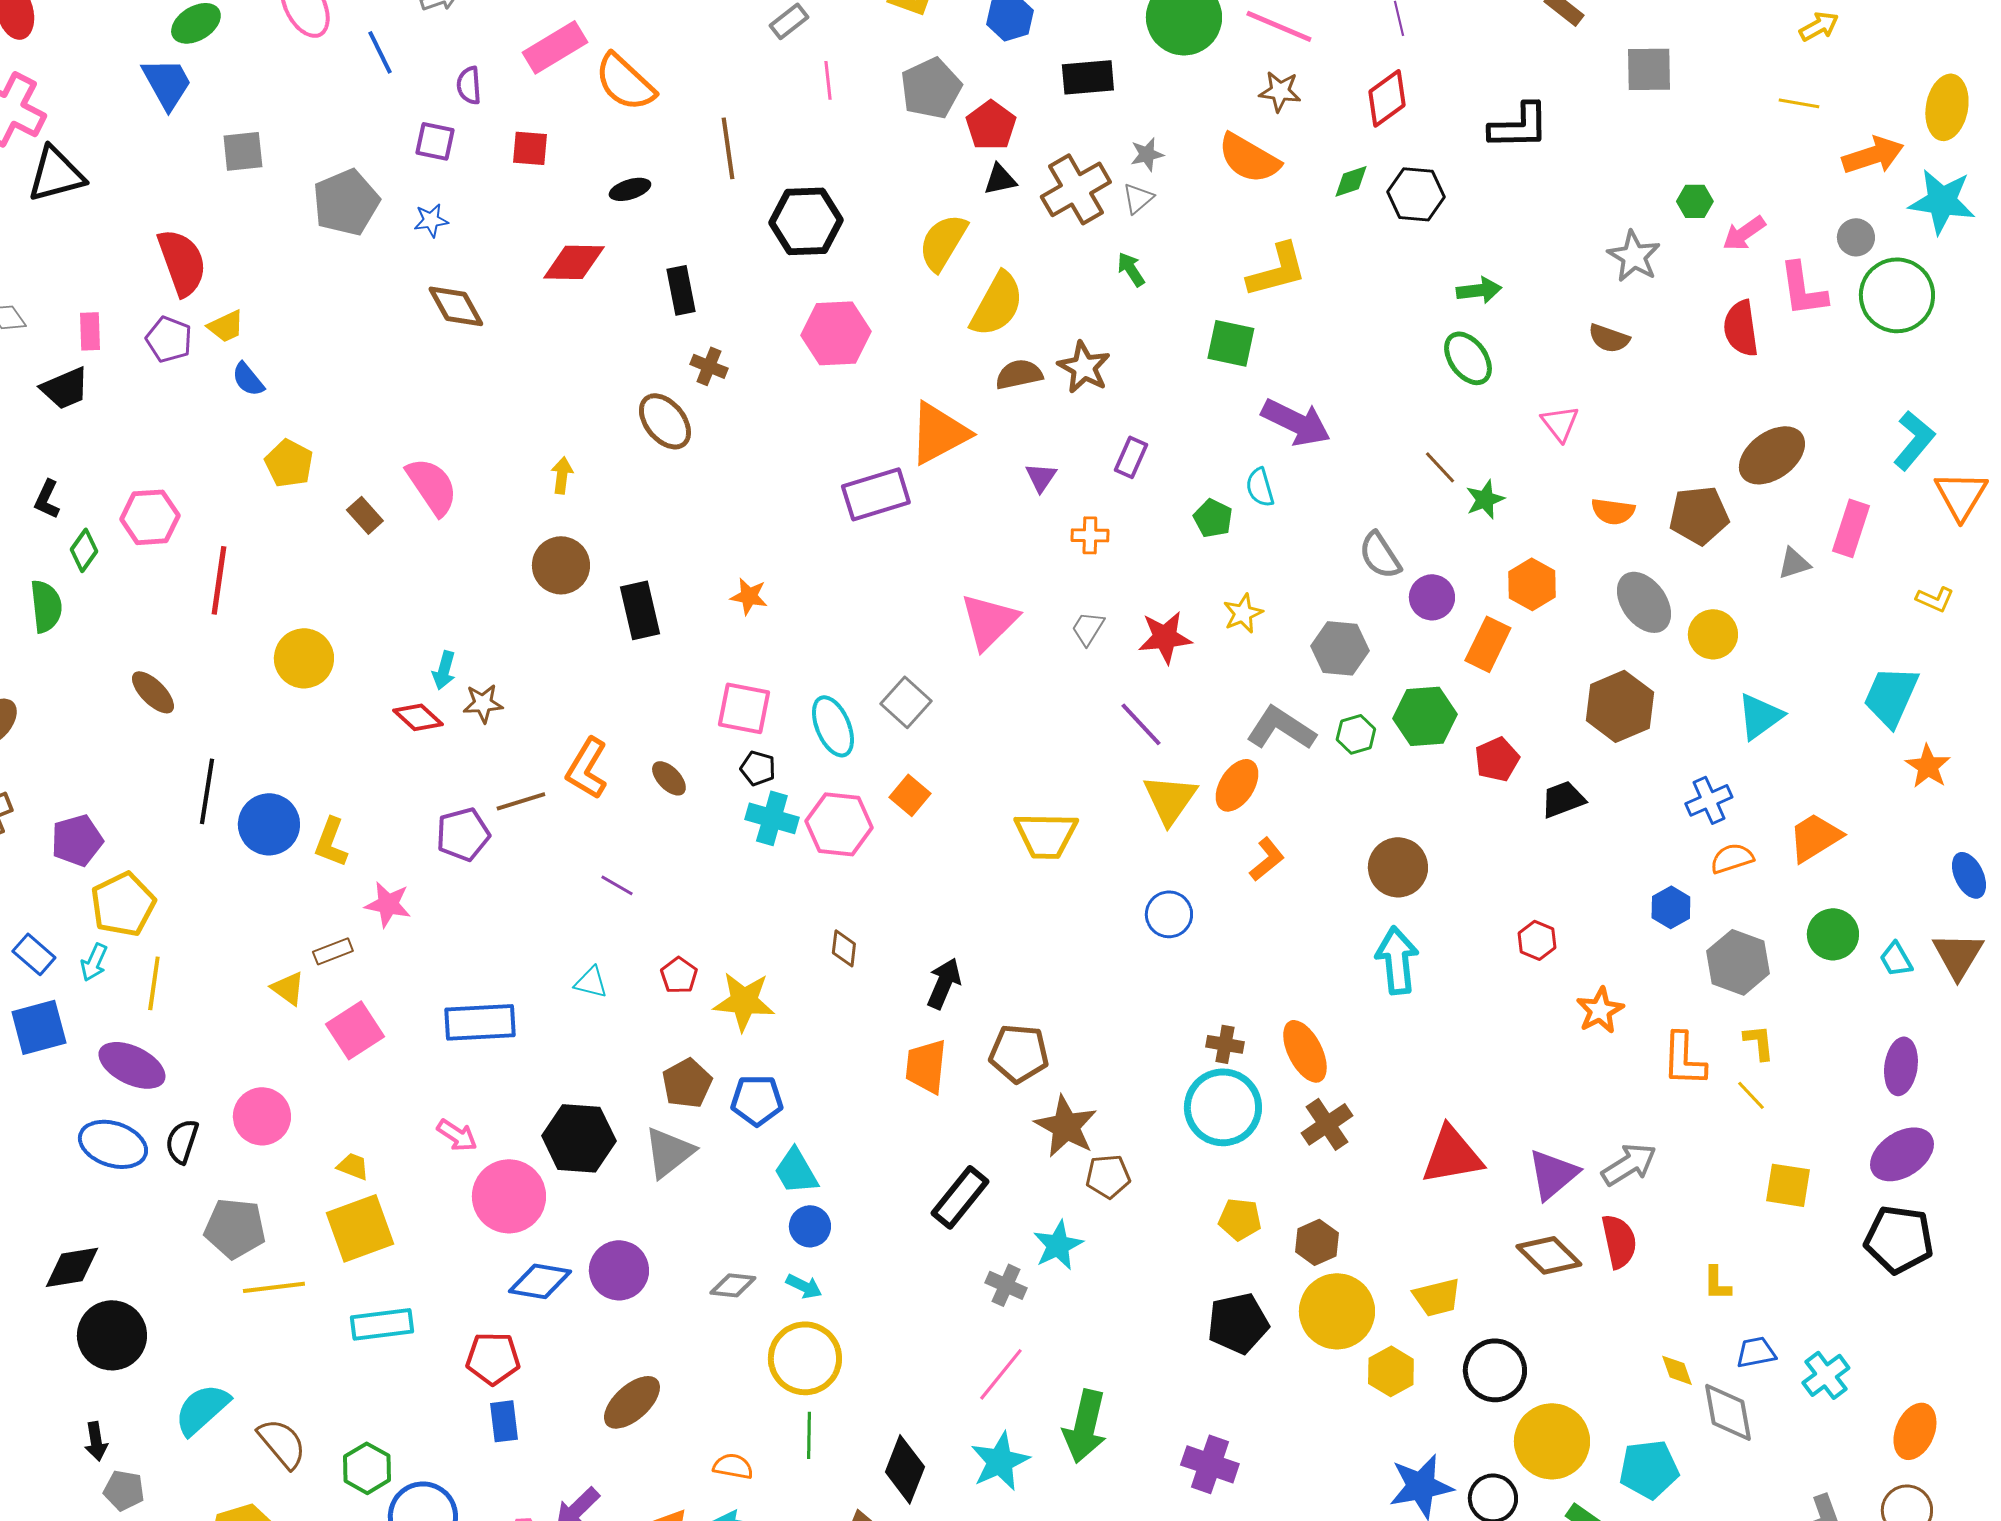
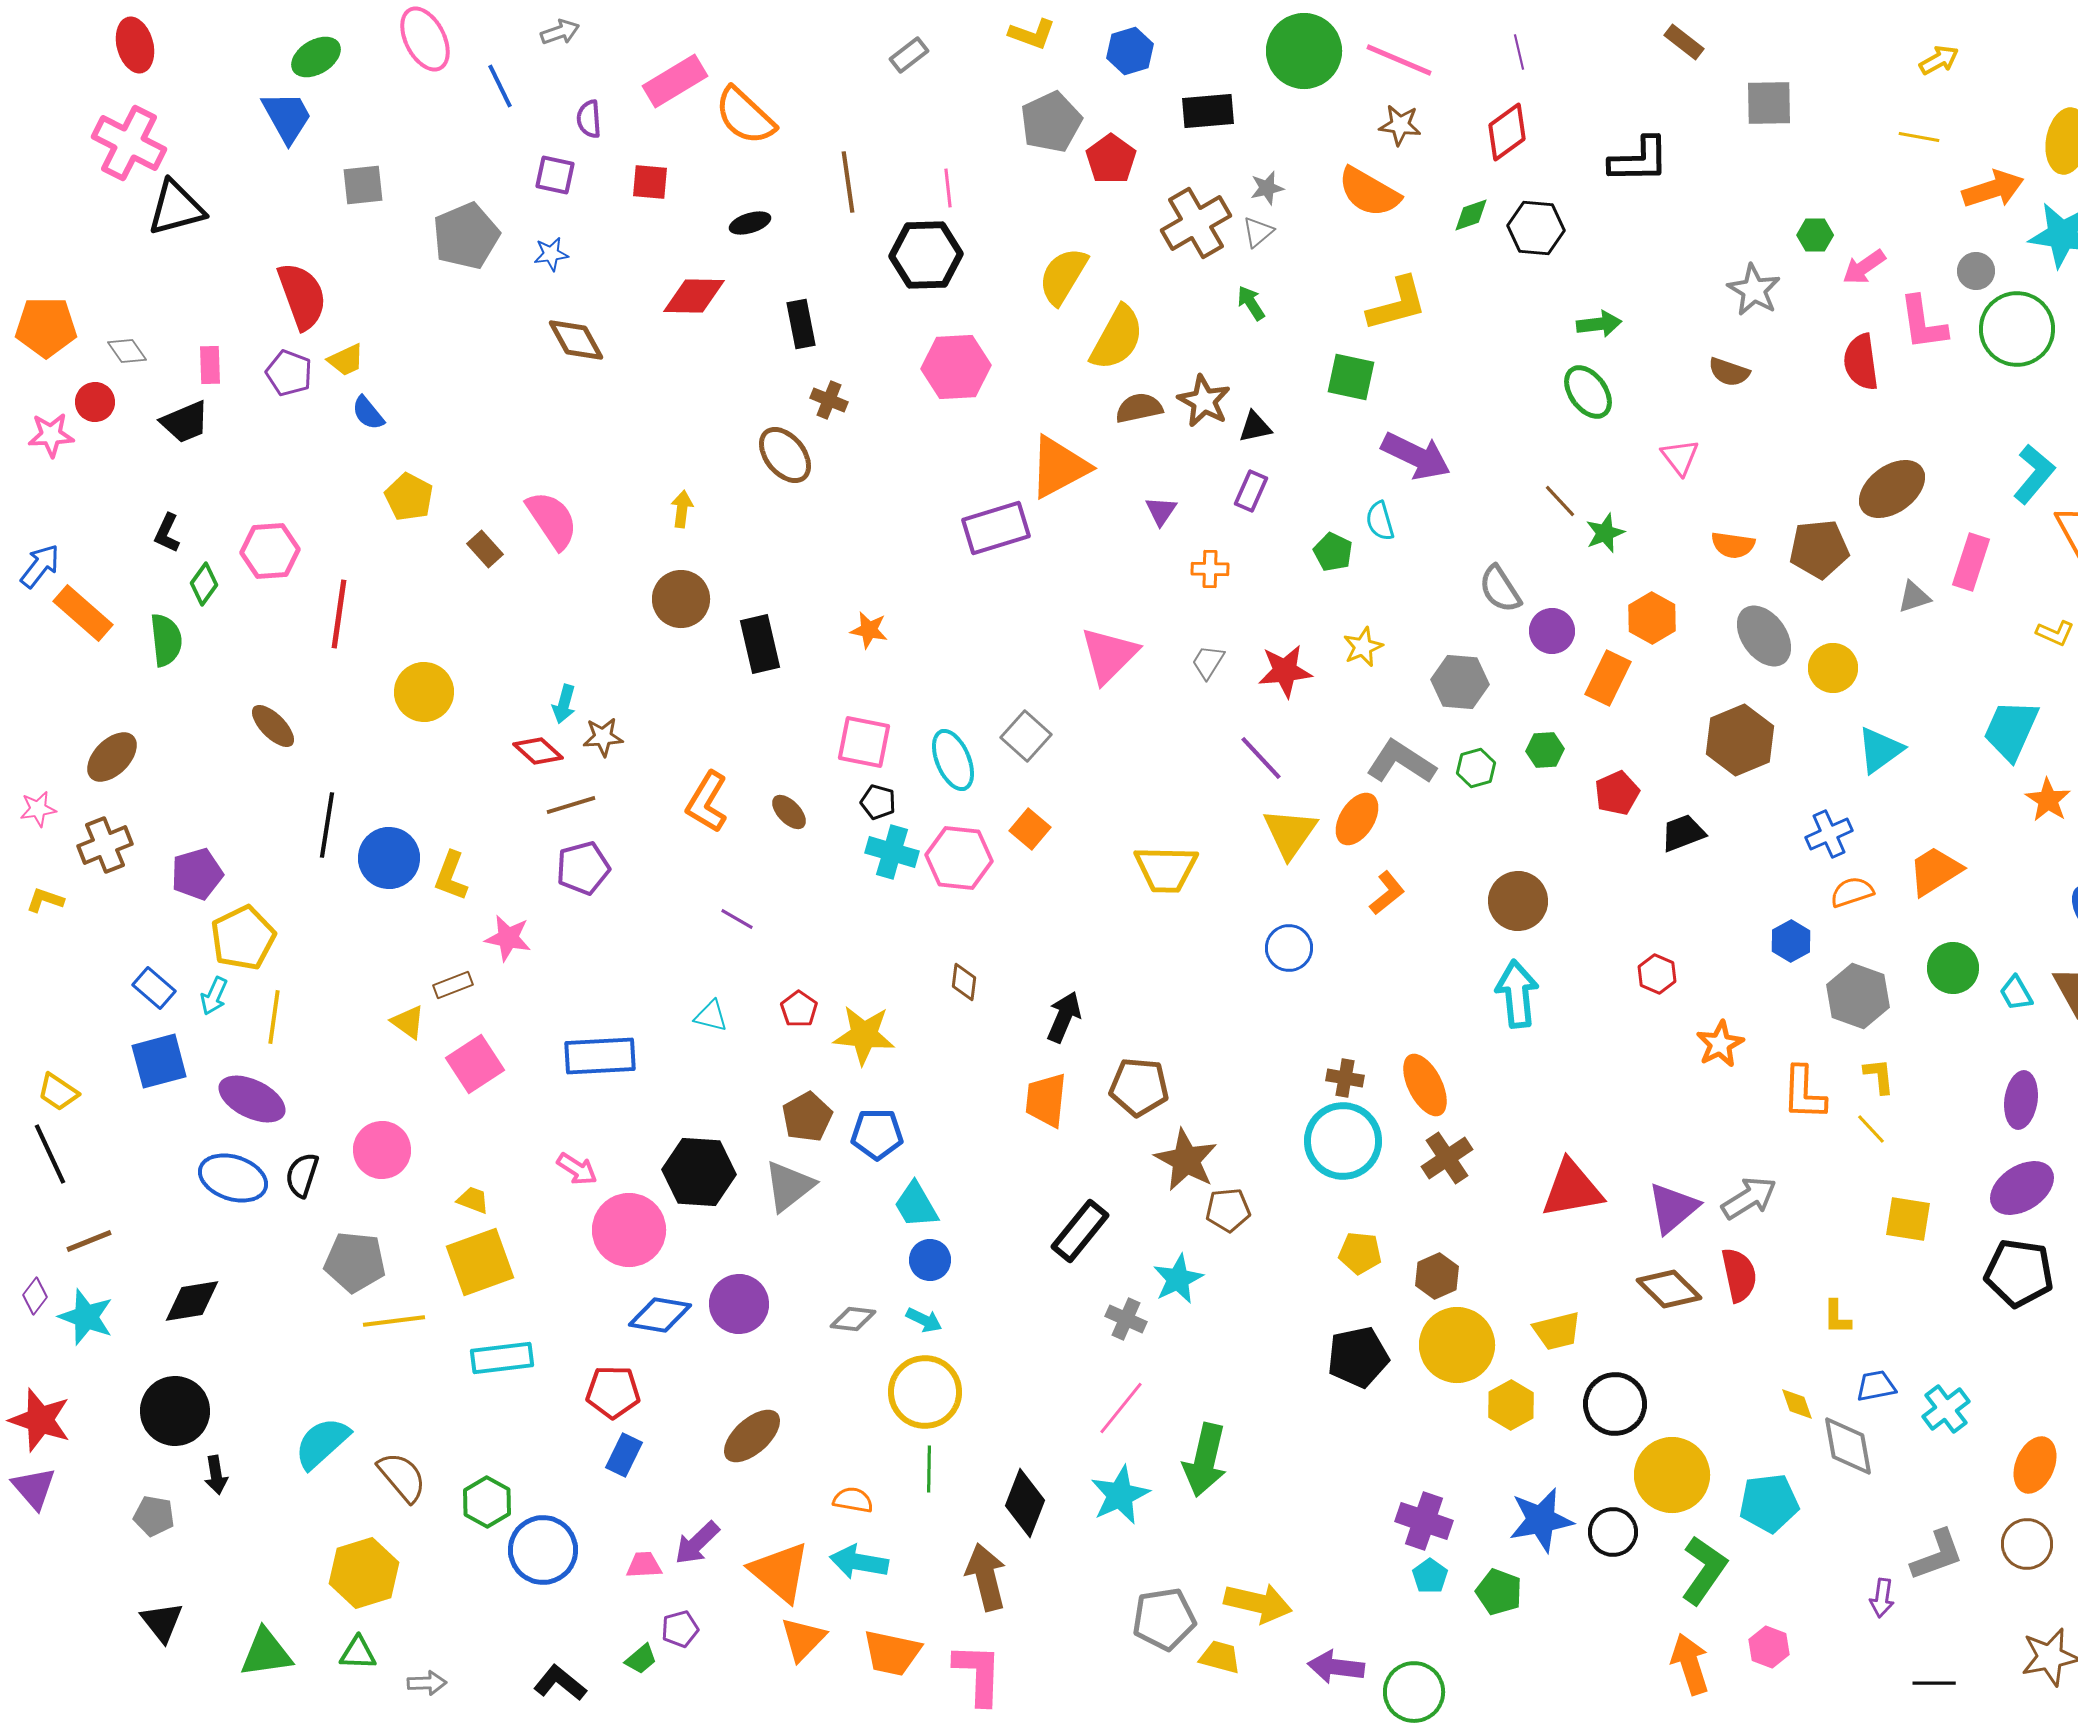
pink line: (828, 80) -> (948, 188), moved
black triangle: (1000, 179) -> (1255, 427), moved
green hexagon: (1425, 716) -> (1545, 750), size x0.6
brown line: (521, 801) -> (571, 805), moved
black circle: (112, 1335) -> (175, 1411), moved
blue rectangle: (504, 1421) -> (624, 1455), turned 33
purple cross: (1210, 1464) -> (1424, 1521), moved
gray pentagon: (124, 1490) -> (154, 1516), moved

